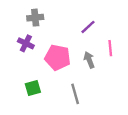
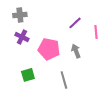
gray cross: (35, 18) -> (20, 15), moved
pink line: (110, 48) -> (96, 32), moved

